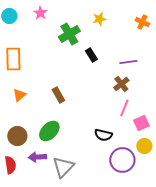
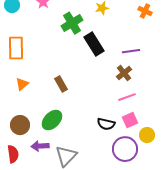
black rectangle: (91, 55) -> (94, 44), size x1.6
pink line: (124, 108) -> (127, 97), turned 48
pink square: (141, 123) -> (130, 120), moved

